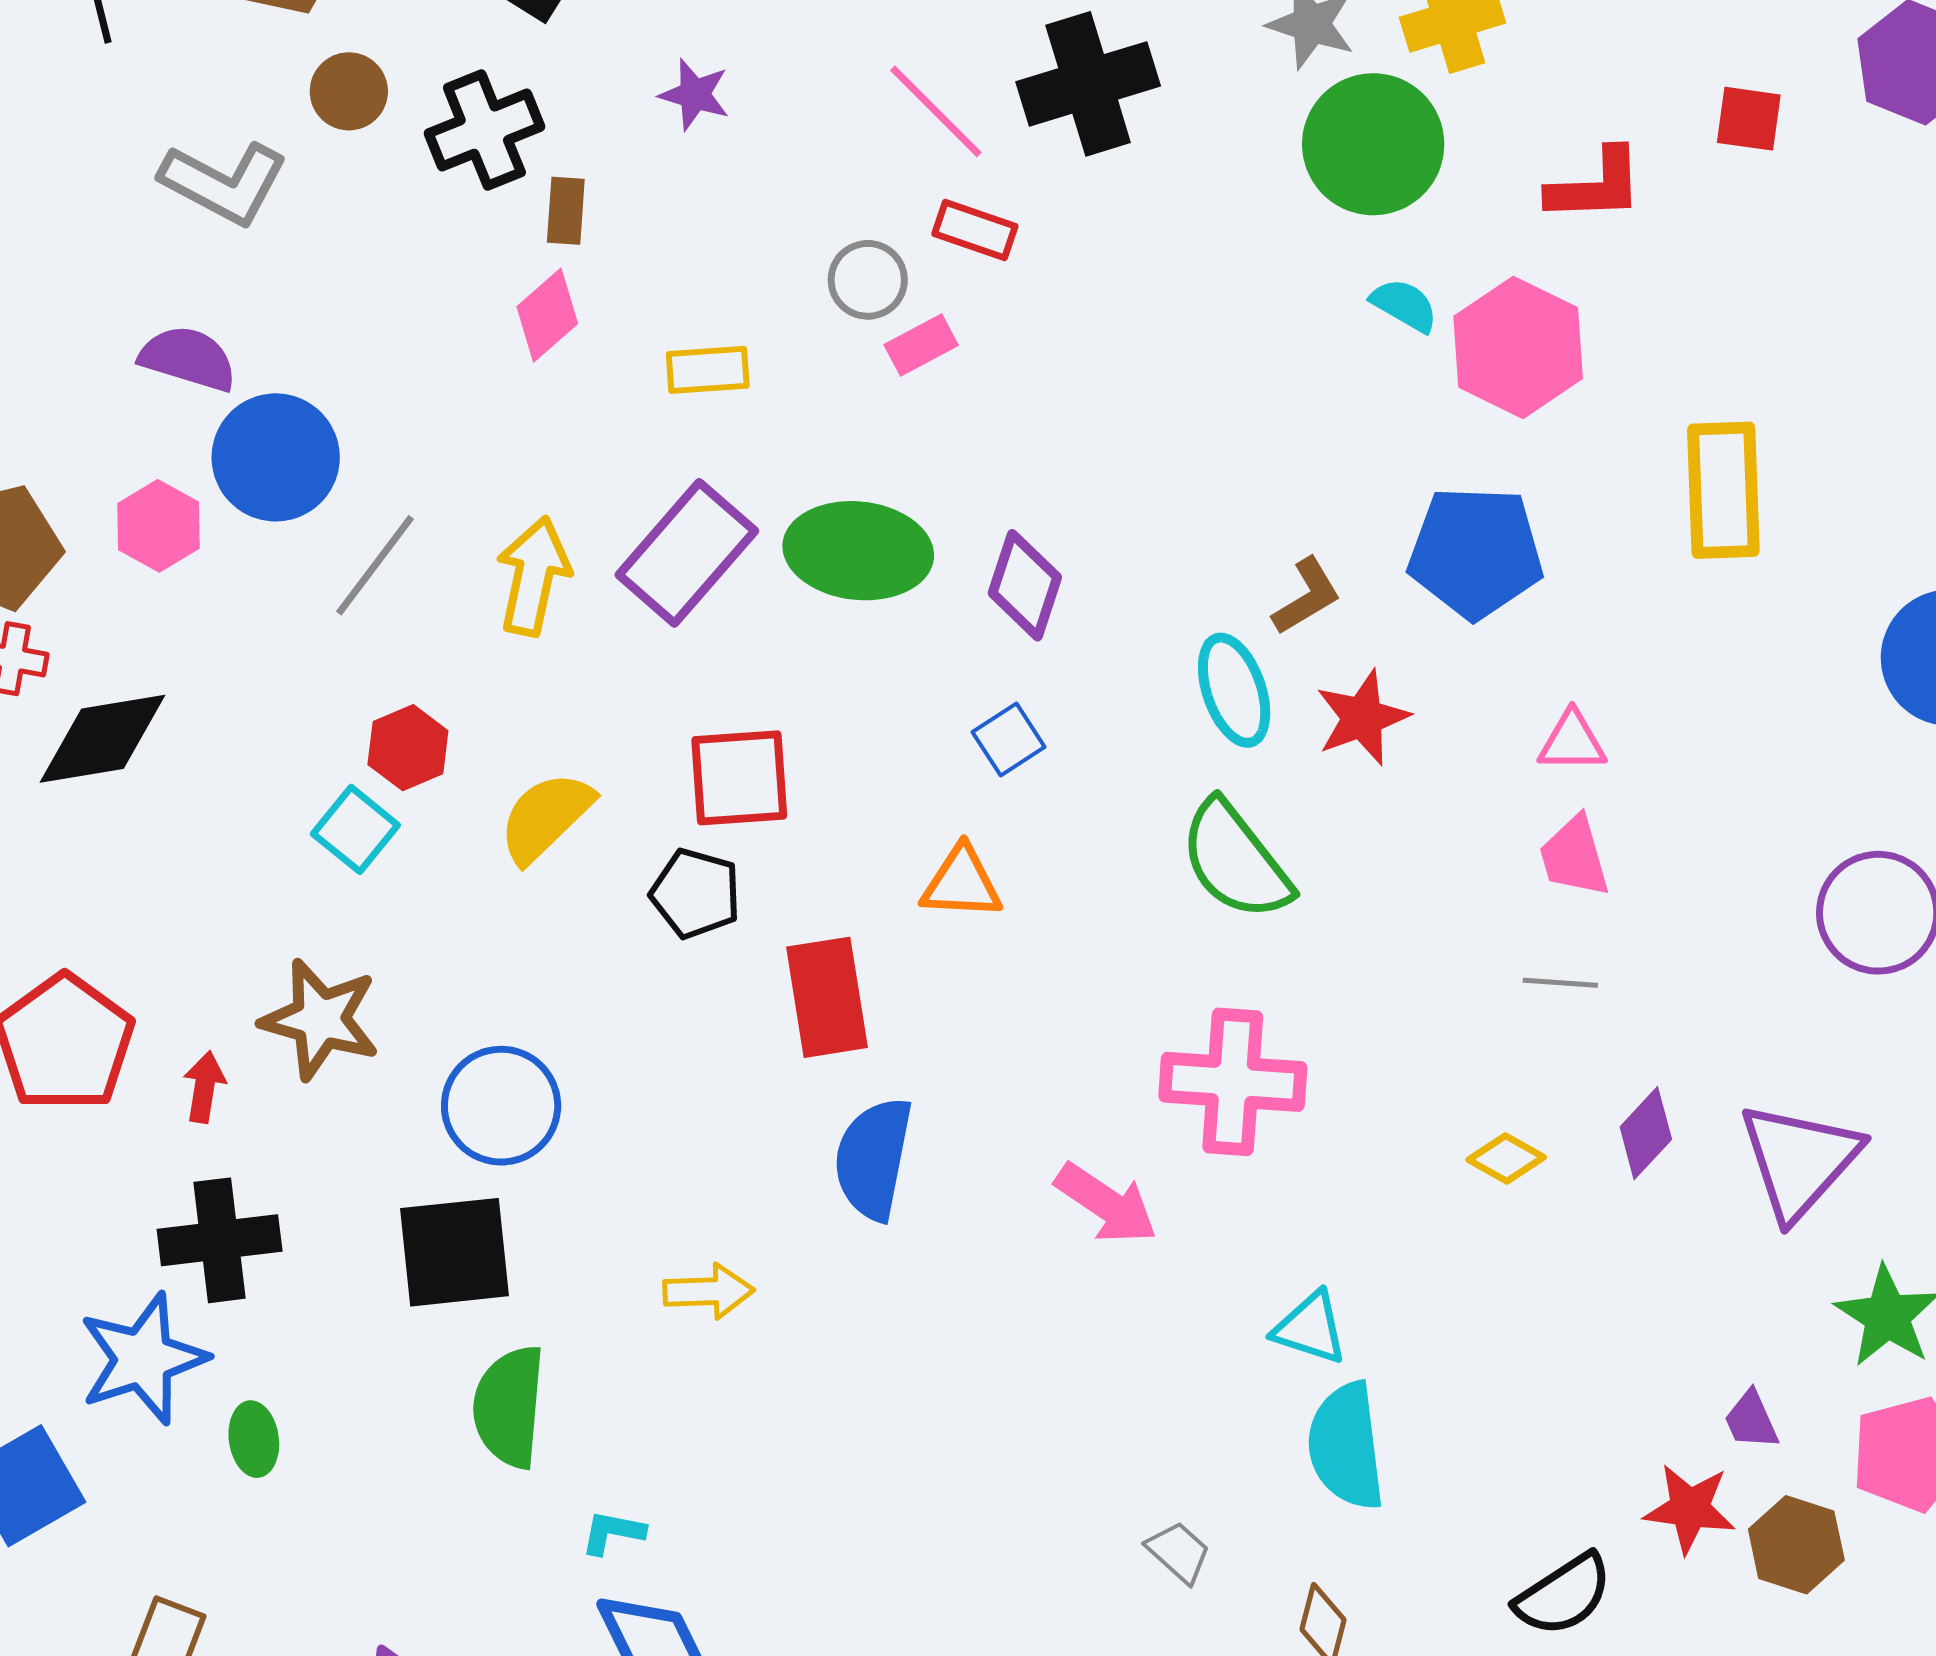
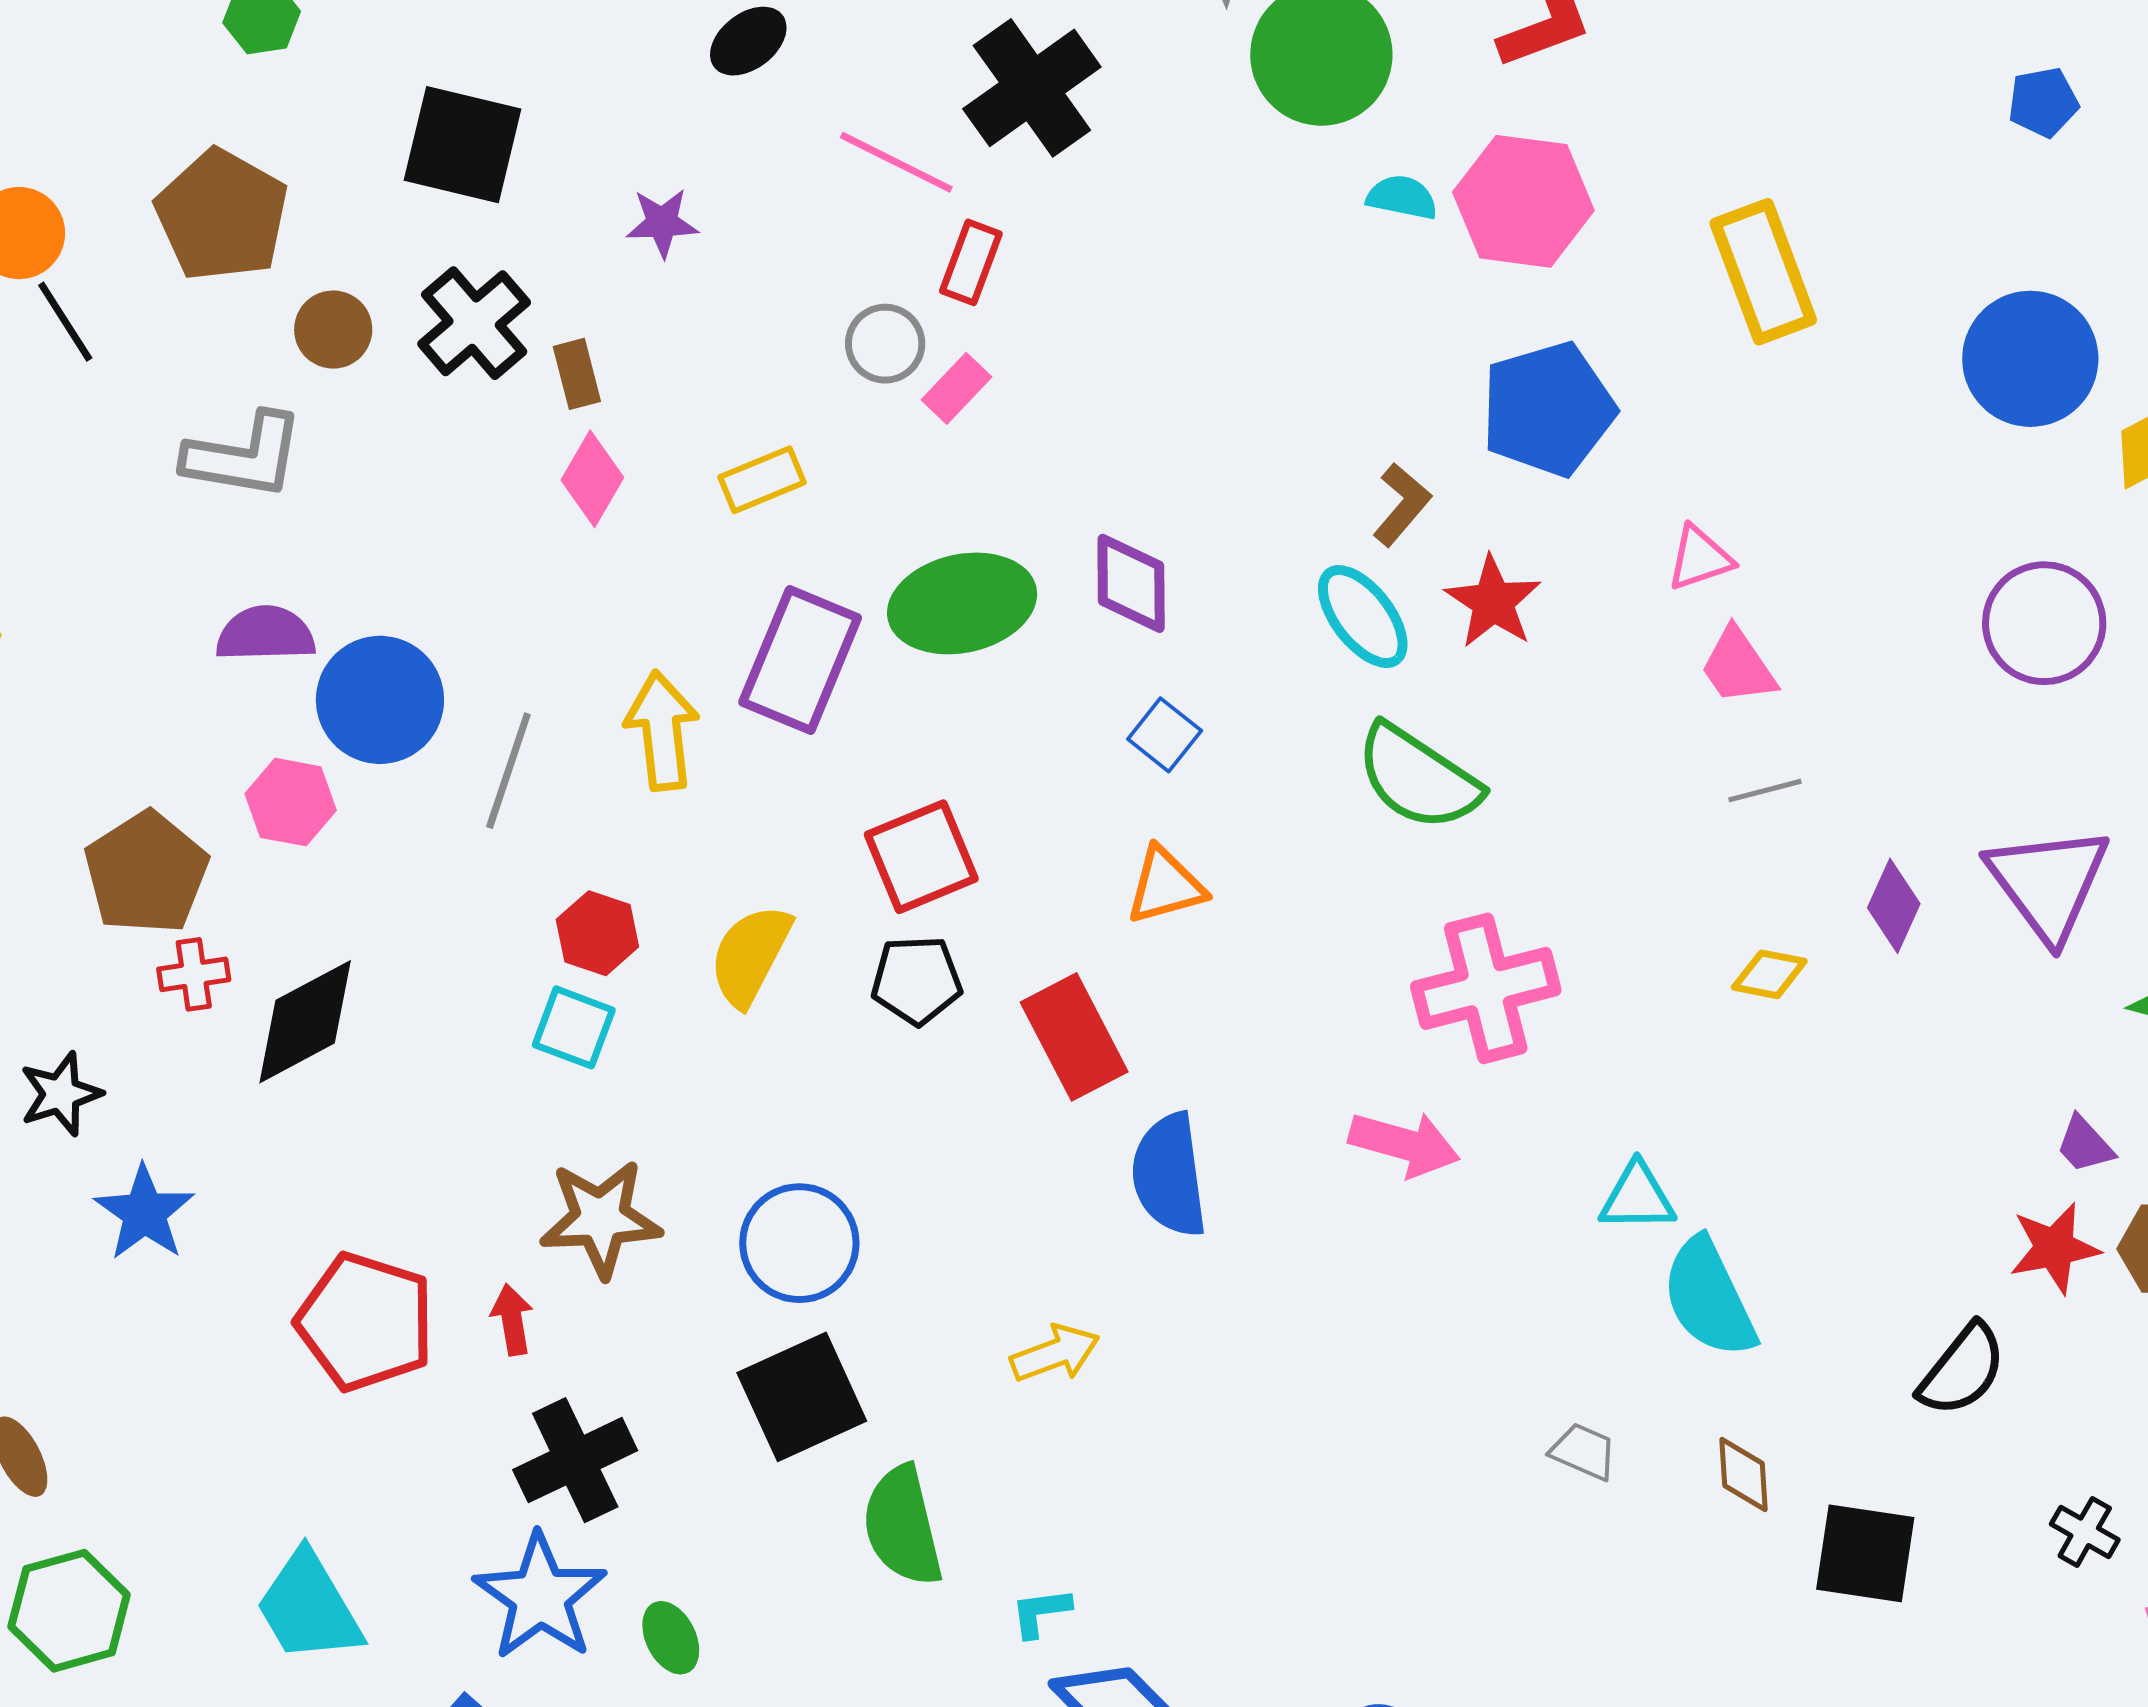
red rectangle: (975, 230) -> (971, 262), turned -70

